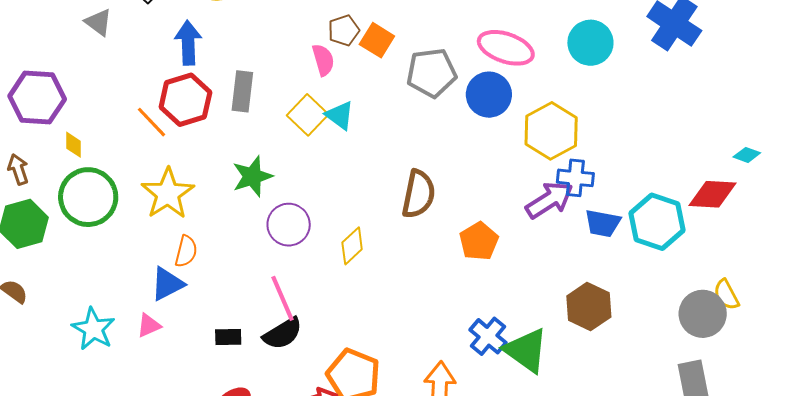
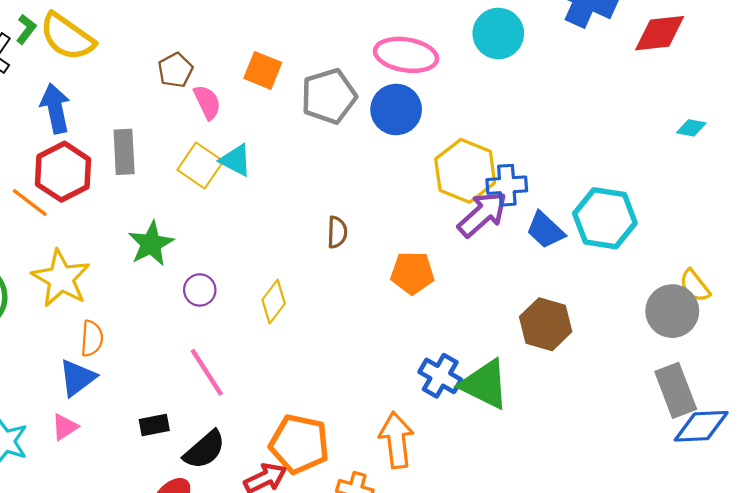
brown pentagon: (344, 30) -> (175, 70), moved
yellow hexagon: (551, 131) -> (465, 171), moved
brown semicircle: (419, 194) -> (337, 232), size x0.6
red diamond: (712, 194) -> (660, 33), moved
blue trapezoid: (603, 223) -> (545, 230), turned 42
purple circle: (289, 225) -> (200, 290), size x0.7
orange pentagon: (479, 241) -> (412, 273), turned -30
black semicircle: (283, 333) -> (204, 450), moved

